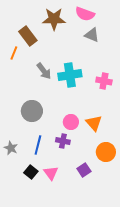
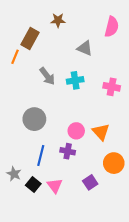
pink semicircle: (85, 14) -> (112, 27), moved, turned -96
brown star: (54, 19) -> (58, 20), size x0.6
gray triangle: (92, 35) -> (85, 48), moved
brown rectangle: (28, 36) -> (30, 39), turned 66
cyan cross: (70, 75) -> (75, 80), size x0.7
gray star: (11, 148) -> (14, 174), moved

